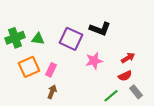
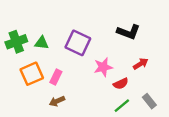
black L-shape: (100, 29) -> (128, 32), moved
red semicircle: (125, 76) -> (121, 84), moved
brown arrow: (52, 92) -> (57, 101), turned -136

